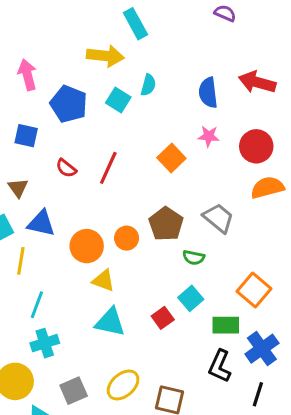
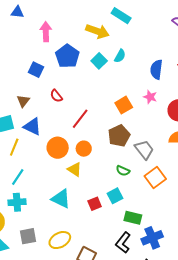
cyan rectangle: (135, 24) -> (121, 16), turned -42
red line: (108, 168) -> (80, 119), moved
brown pentagon: (166, 224) -> (119, 136), moved
yellow triangle: (104, 281) -> (75, 169), moved
orange square: (254, 290) -> (155, 178), moved

